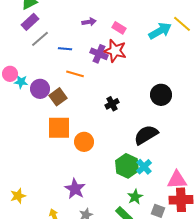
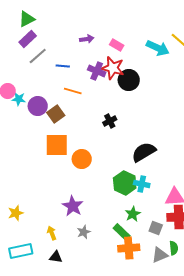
cyan arrow: (160, 31) -> (158, 48), turned 55
black circle: (161, 95) -> (129, 80), moved
cyan cross: (144, 167) -> (142, 184), turned -35

